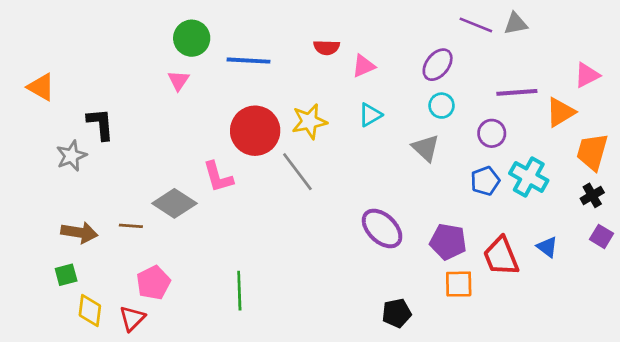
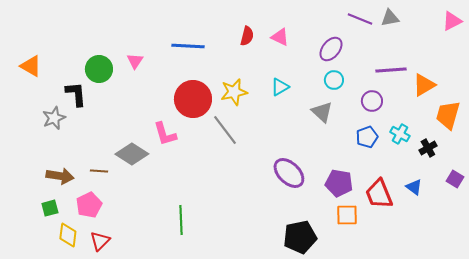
green circle: (192, 38) -> (99, 69), moved
red semicircle: (327, 47) -> (247, 36), turned -78
pink triangle: (364, 66) -> (280, 37), moved, turned 48
pink triangle: (587, 75) -> (452, 21), moved
cyan cross: (529, 177) -> (400, 134), size x0.7
black cross: (592, 195) -> (428, 148), moved
pink pentagon: (153, 283) -> (89, 205), moved
black pentagon: (397, 313) -> (300, 237), size x1.5

